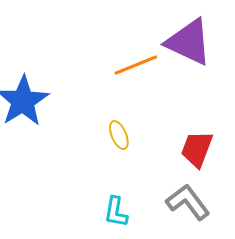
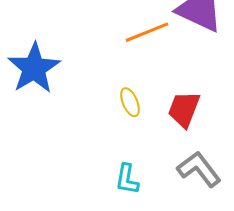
red trapezoid: (197, 149) -> (184, 109), moved

